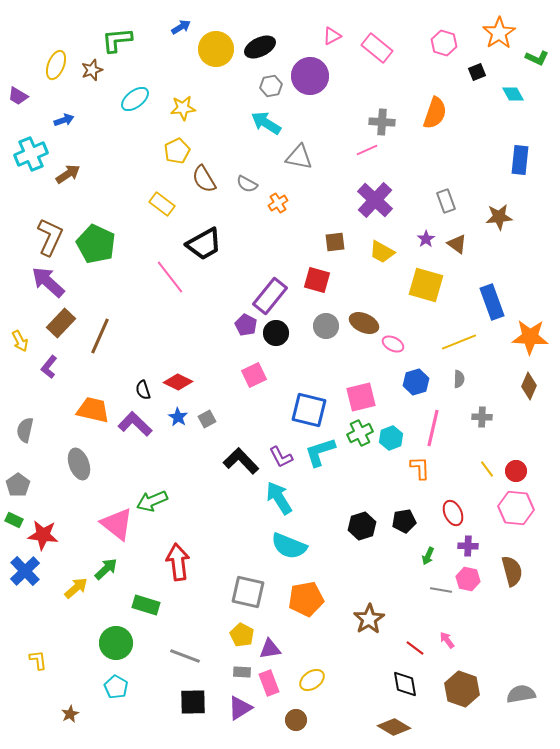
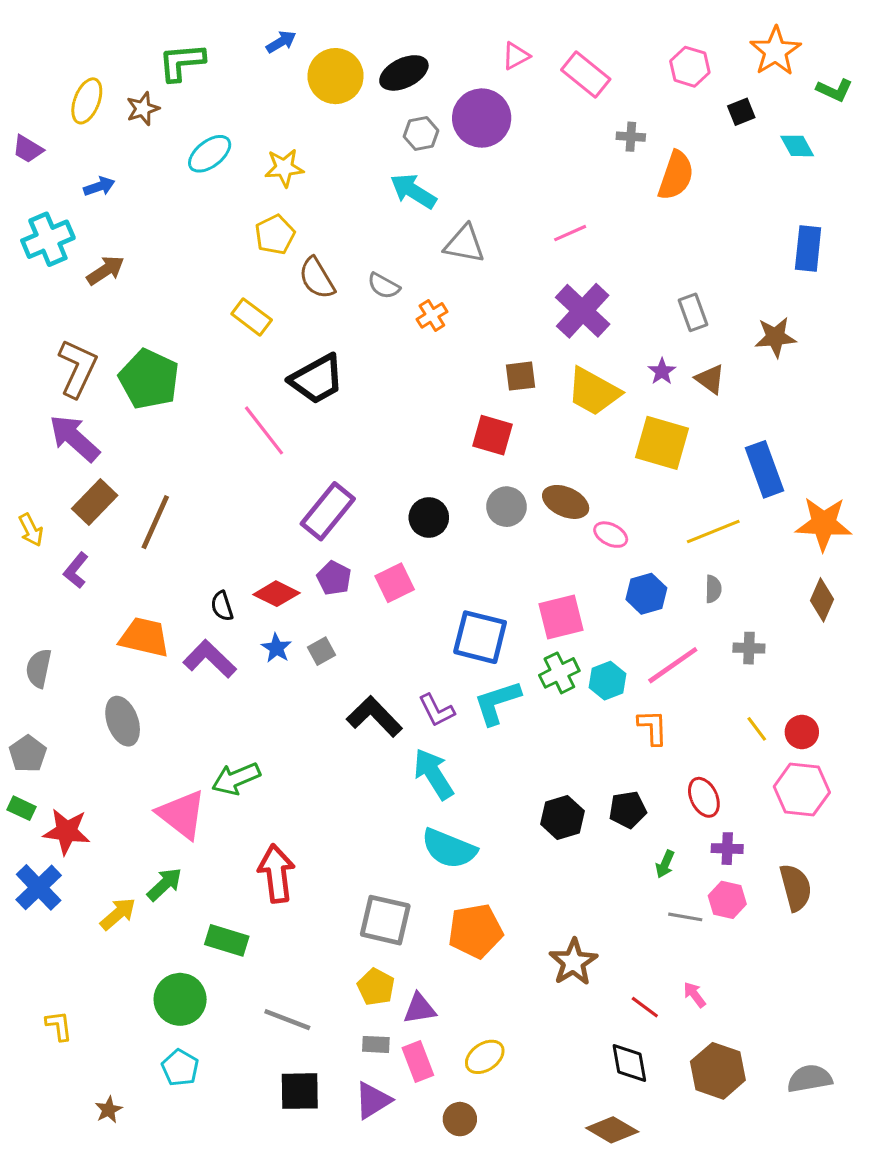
gray cross: (382, 122) -> (631, 137), moved, size x0.7
yellow trapezoid: (382, 252) -> (594, 392), size x1.4
purple rectangle: (270, 296) -> (328, 511), moved
purple pentagon: (246, 325) -> (334, 578), moved
pink line: (433, 428) -> (673, 665), turned 42

